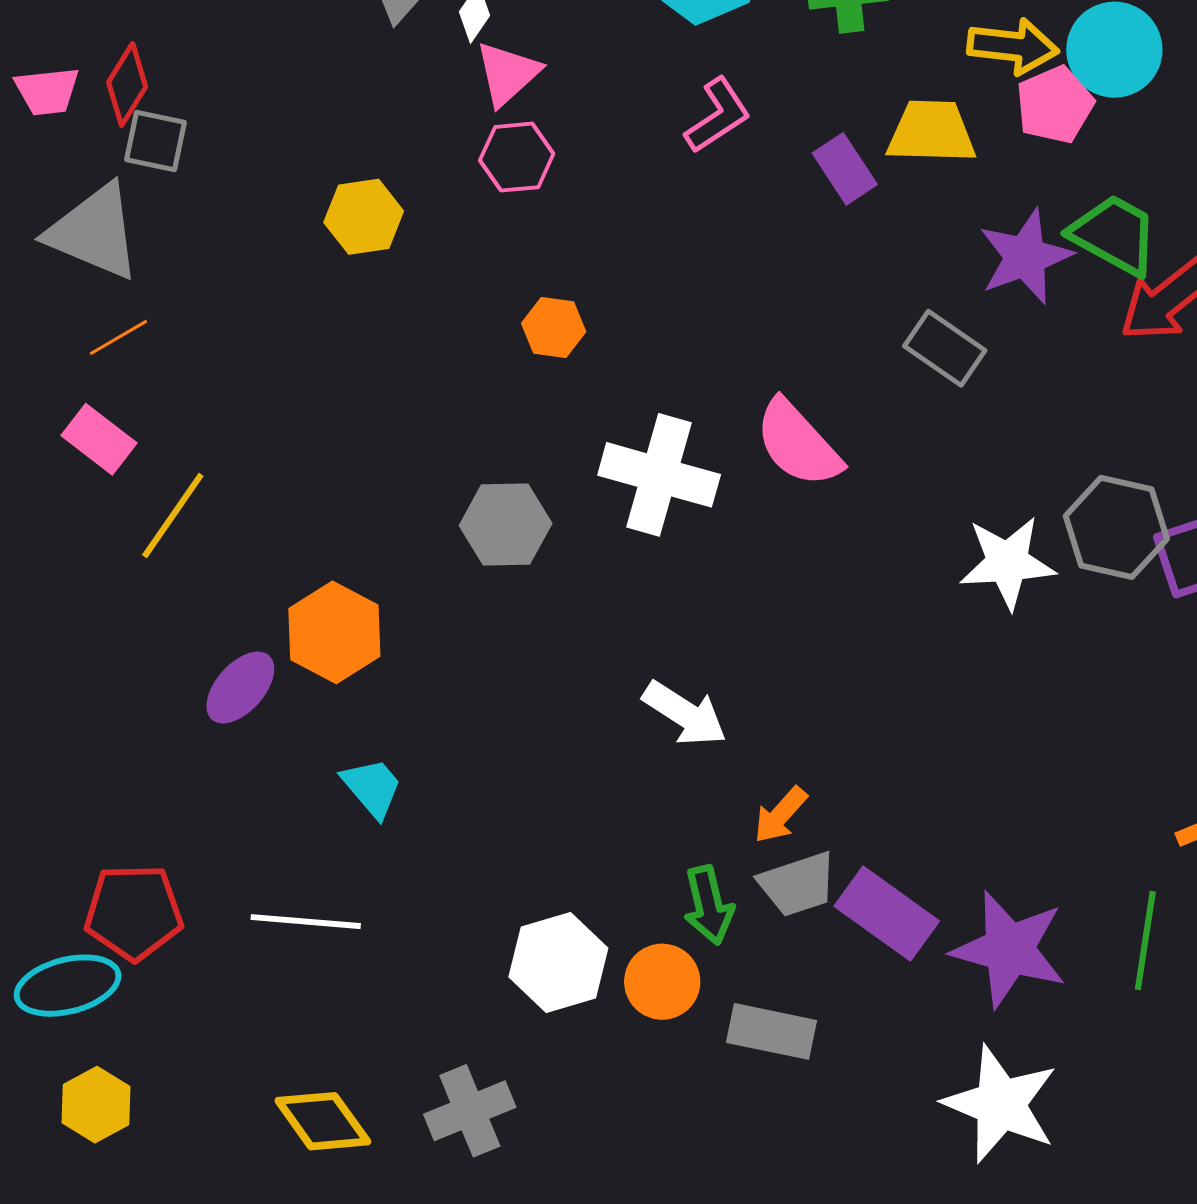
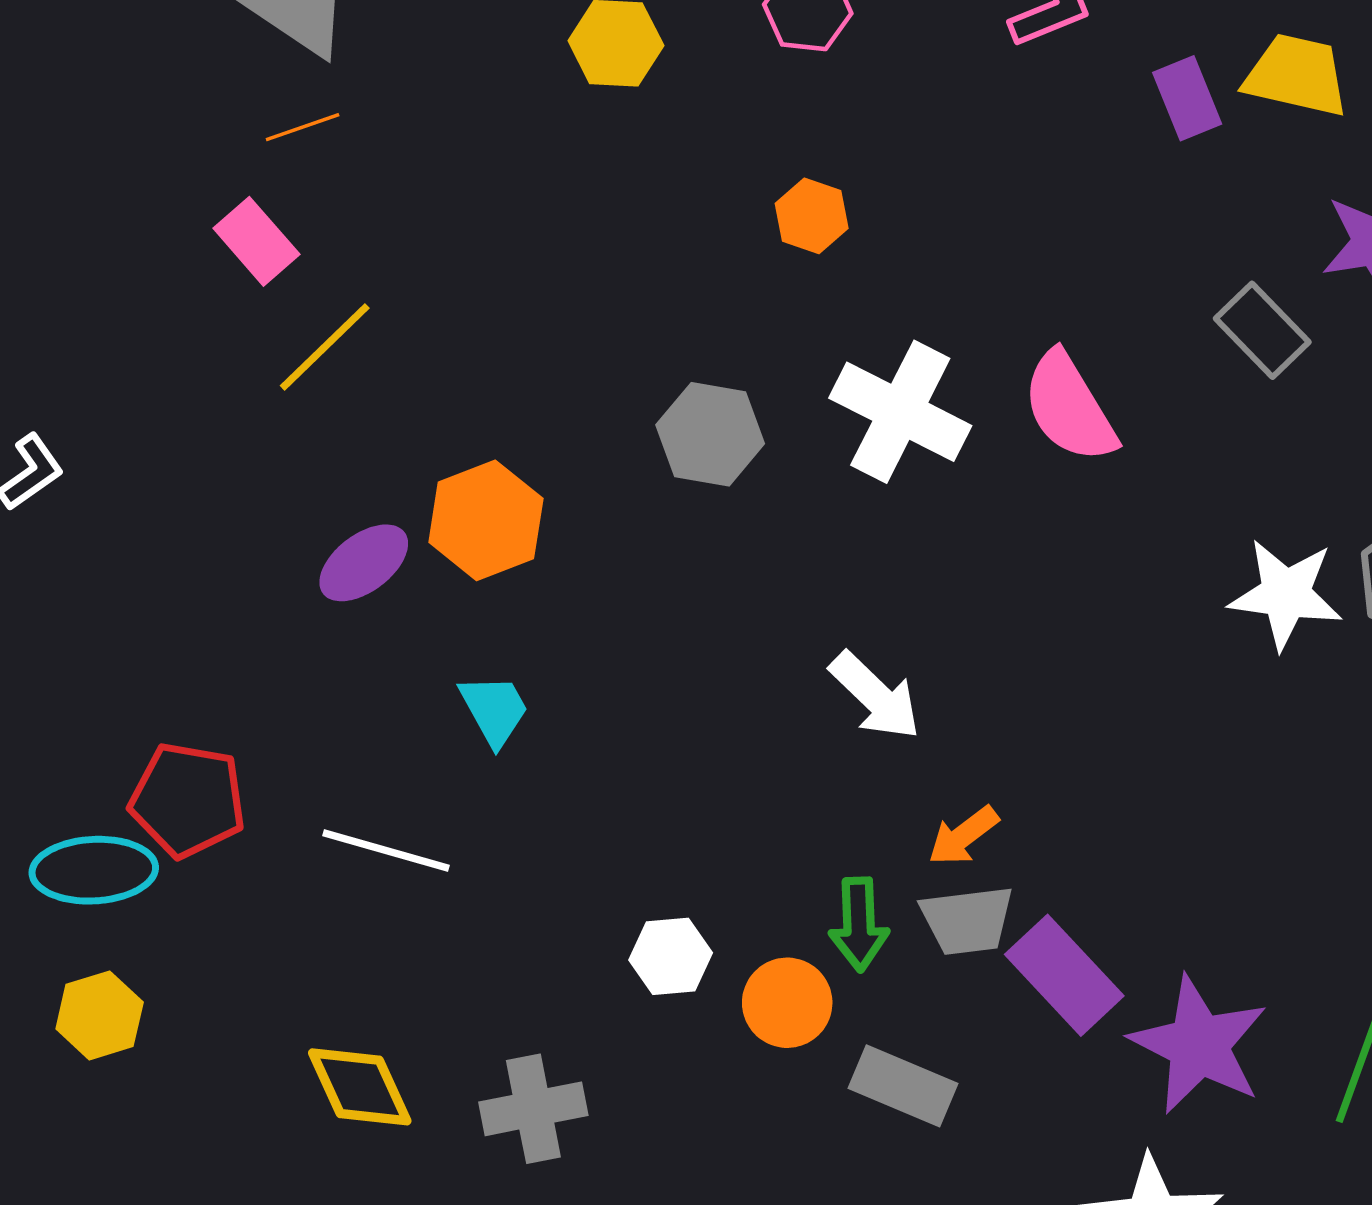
white hexagon: (558, 962) -> (671, 956), size x0.7

